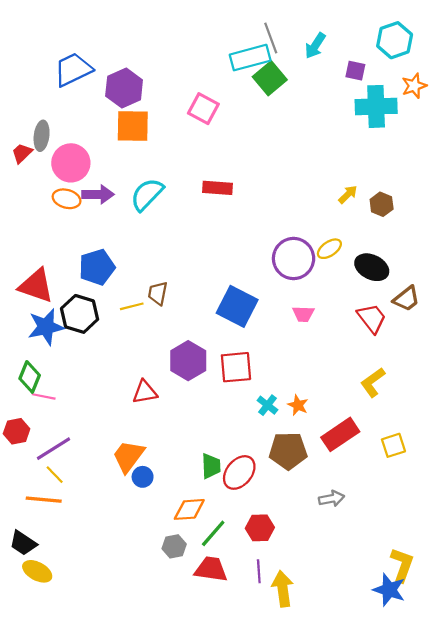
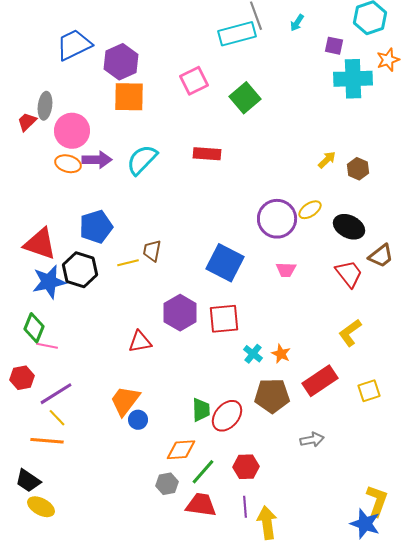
cyan arrow: (315, 46) -> (297, 23), size x0.7
green square: (270, 78) -> (245, 98), moved
pink square: (203, 109) -> (194, 81), turned 36

